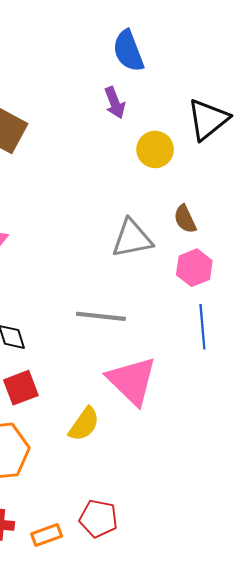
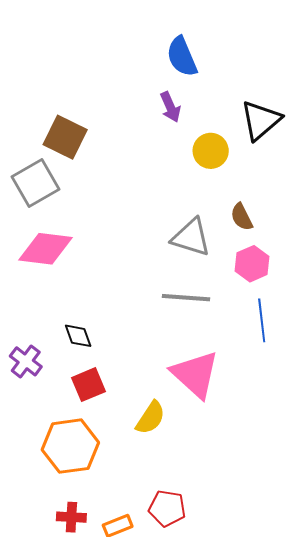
gray triangle: (132, 239) -> (191, 237), turned 30
gray line: (101, 316) -> (186, 298), moved

